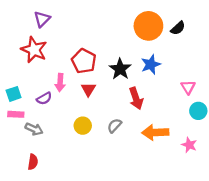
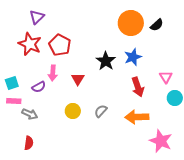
red pentagon: (84, 61) -> (60, 45), moved
red arrow: (136, 98) -> (138, 87), moved
pink star: (189, 145) -> (161, 141), moved, size x1.6

